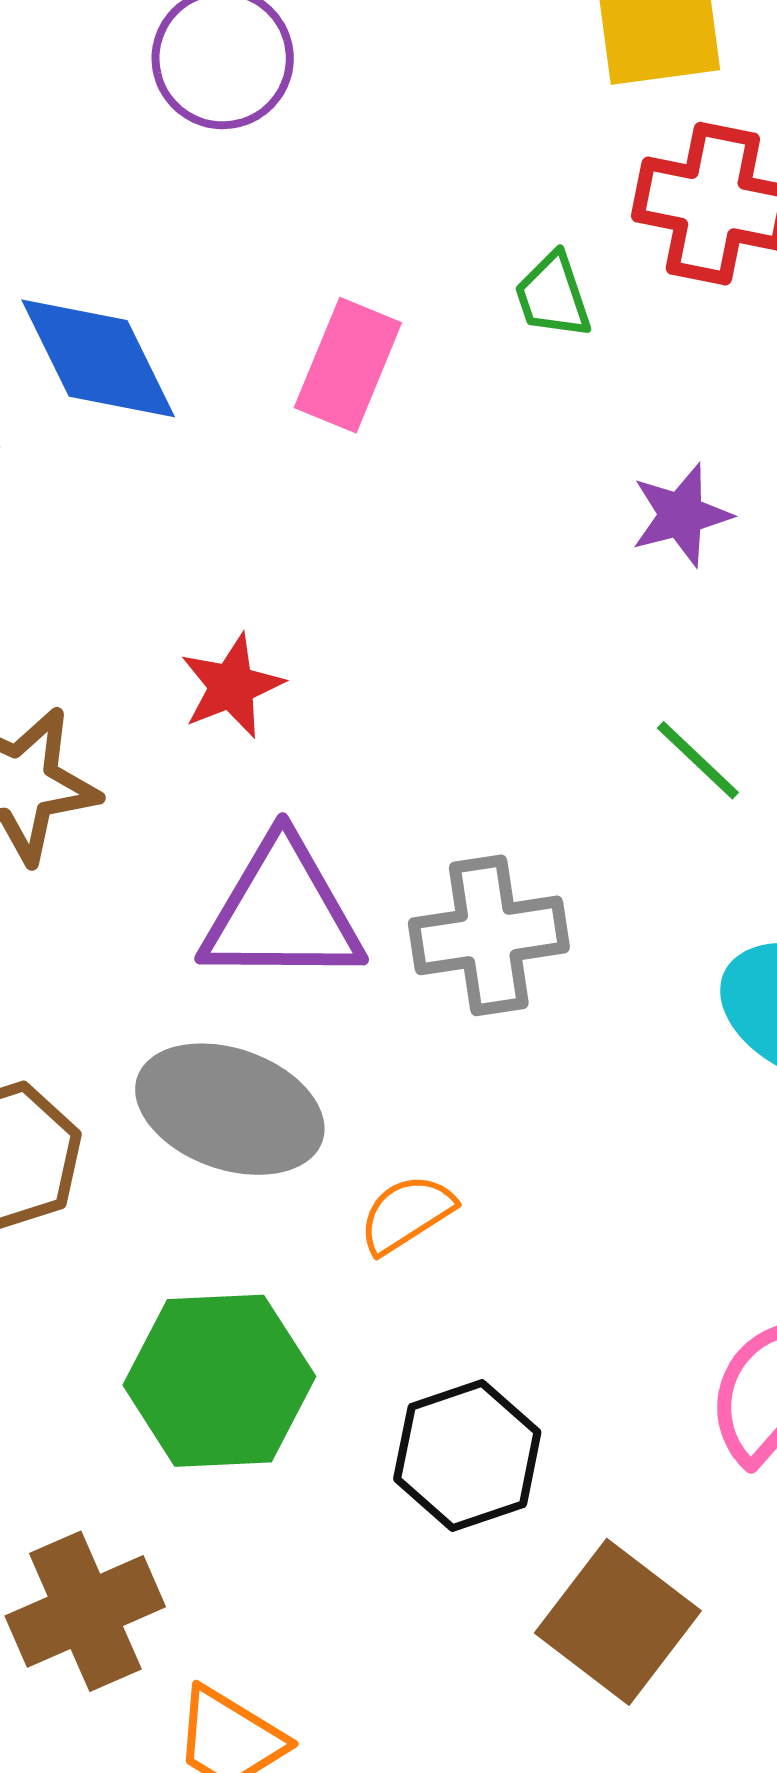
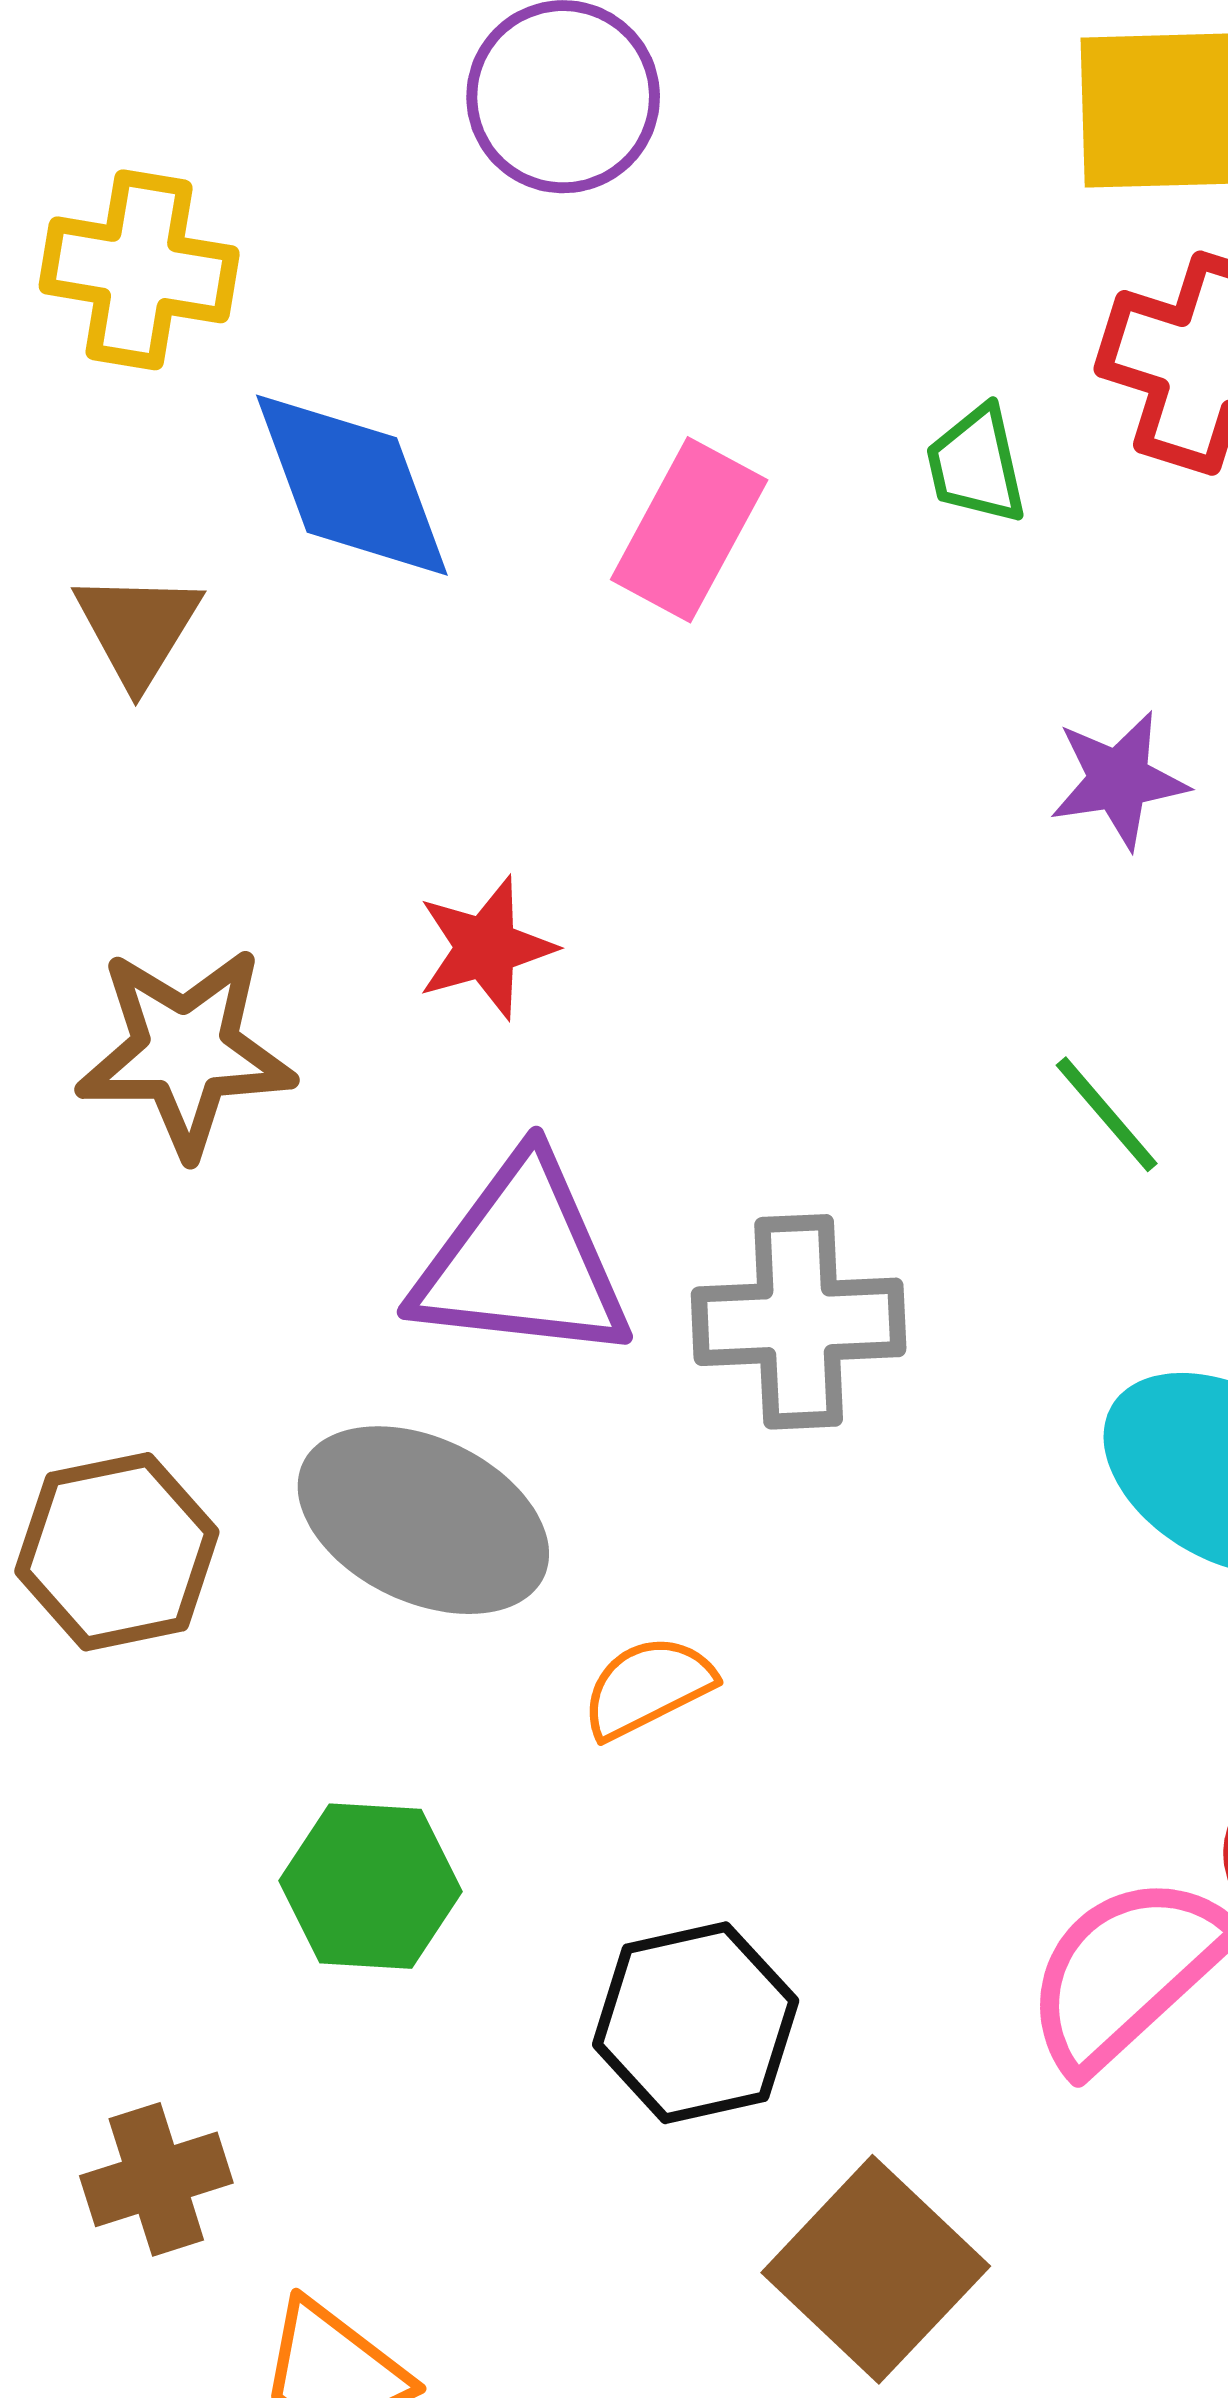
green hexagon: (219, 1381) -> (371, 1886), size x0.7
brown cross: (85, 1611) -> (156, 2179), size x0.7

